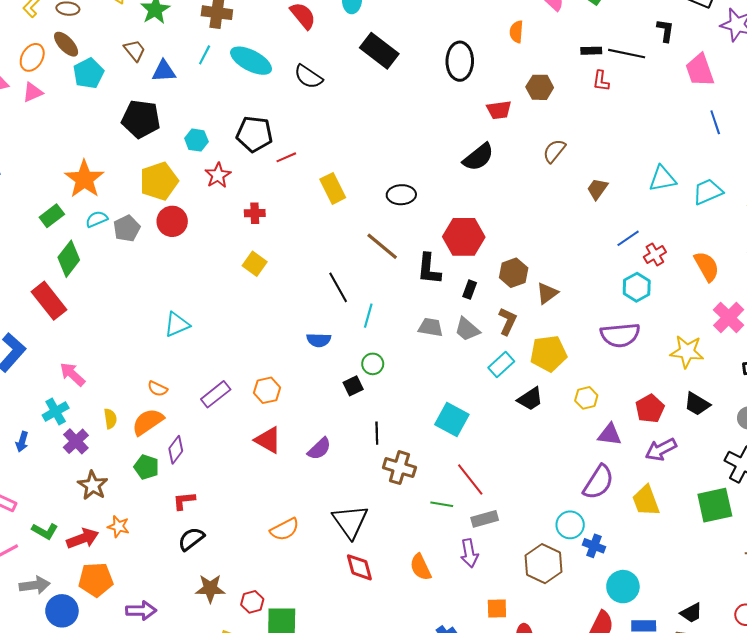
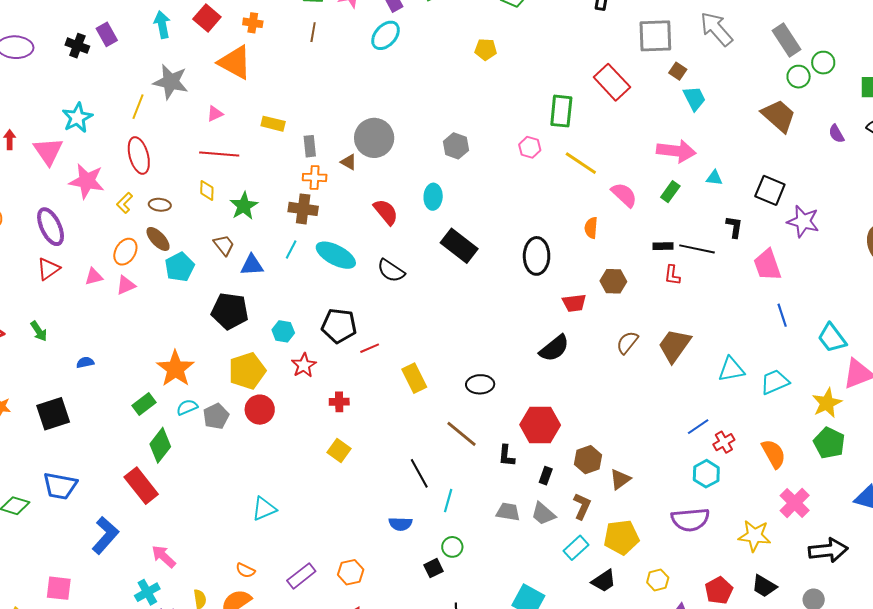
brown trapezoid: (597, 189) -> (674, 345), moved, size x1.6
black L-shape: (429, 269) -> (506, 456), size x0.7

